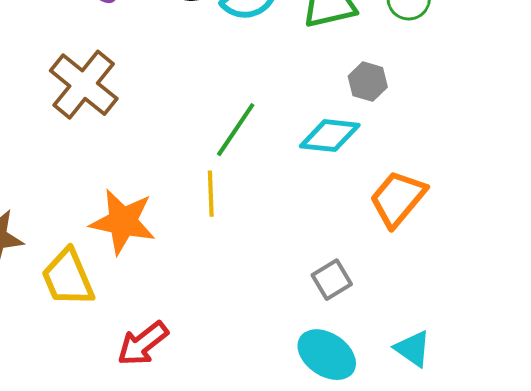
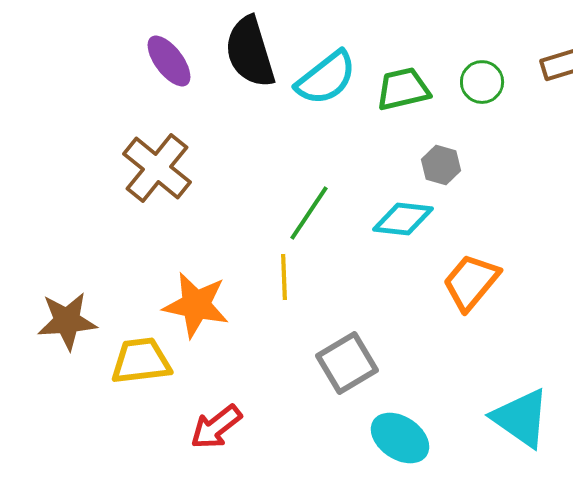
yellow trapezoid: (68, 278) -> (141, 361), turned 106
gray square: (332, 280) -> (347, 363), moved, size x1.5
cyan triangle: (413, 349) -> (521, 418), moved, size x1.6

